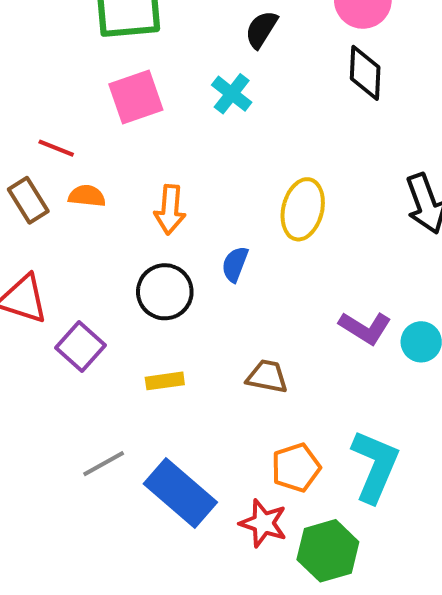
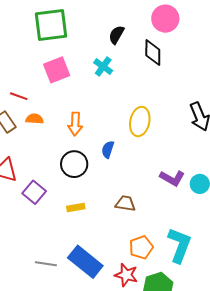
black diamond: (365, 73) -> (153, 52), moved
gray line: (104, 464) -> (46, 264), moved, turned 40

